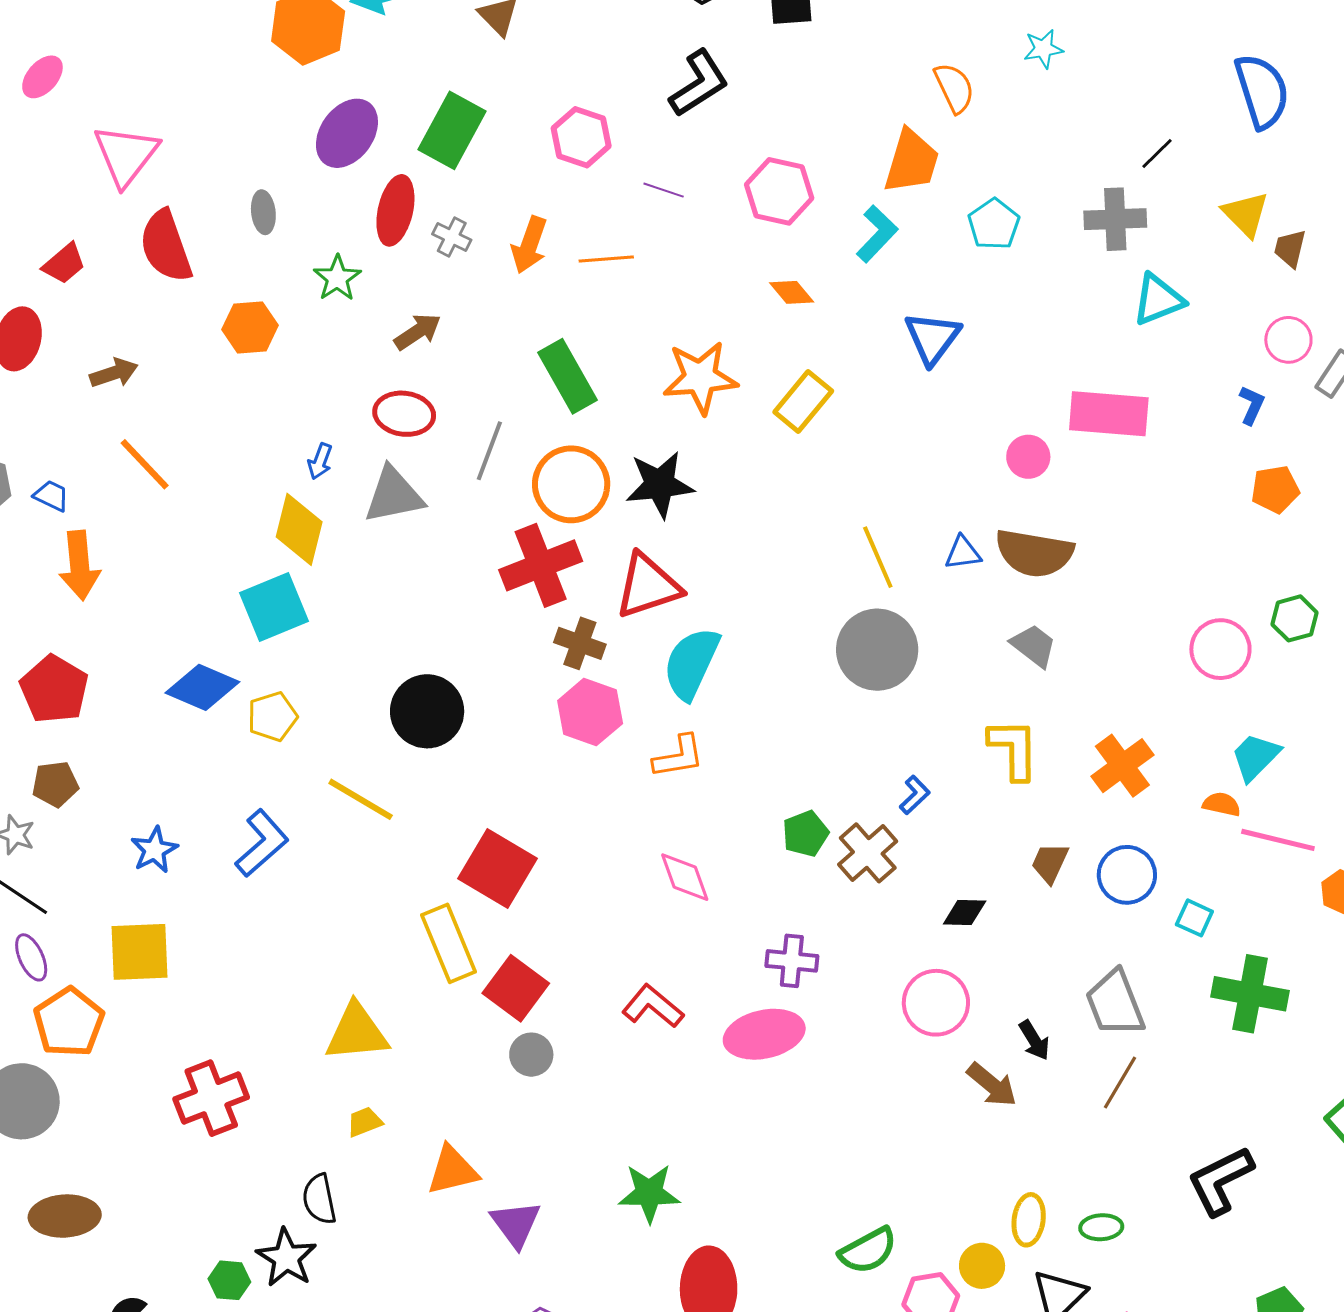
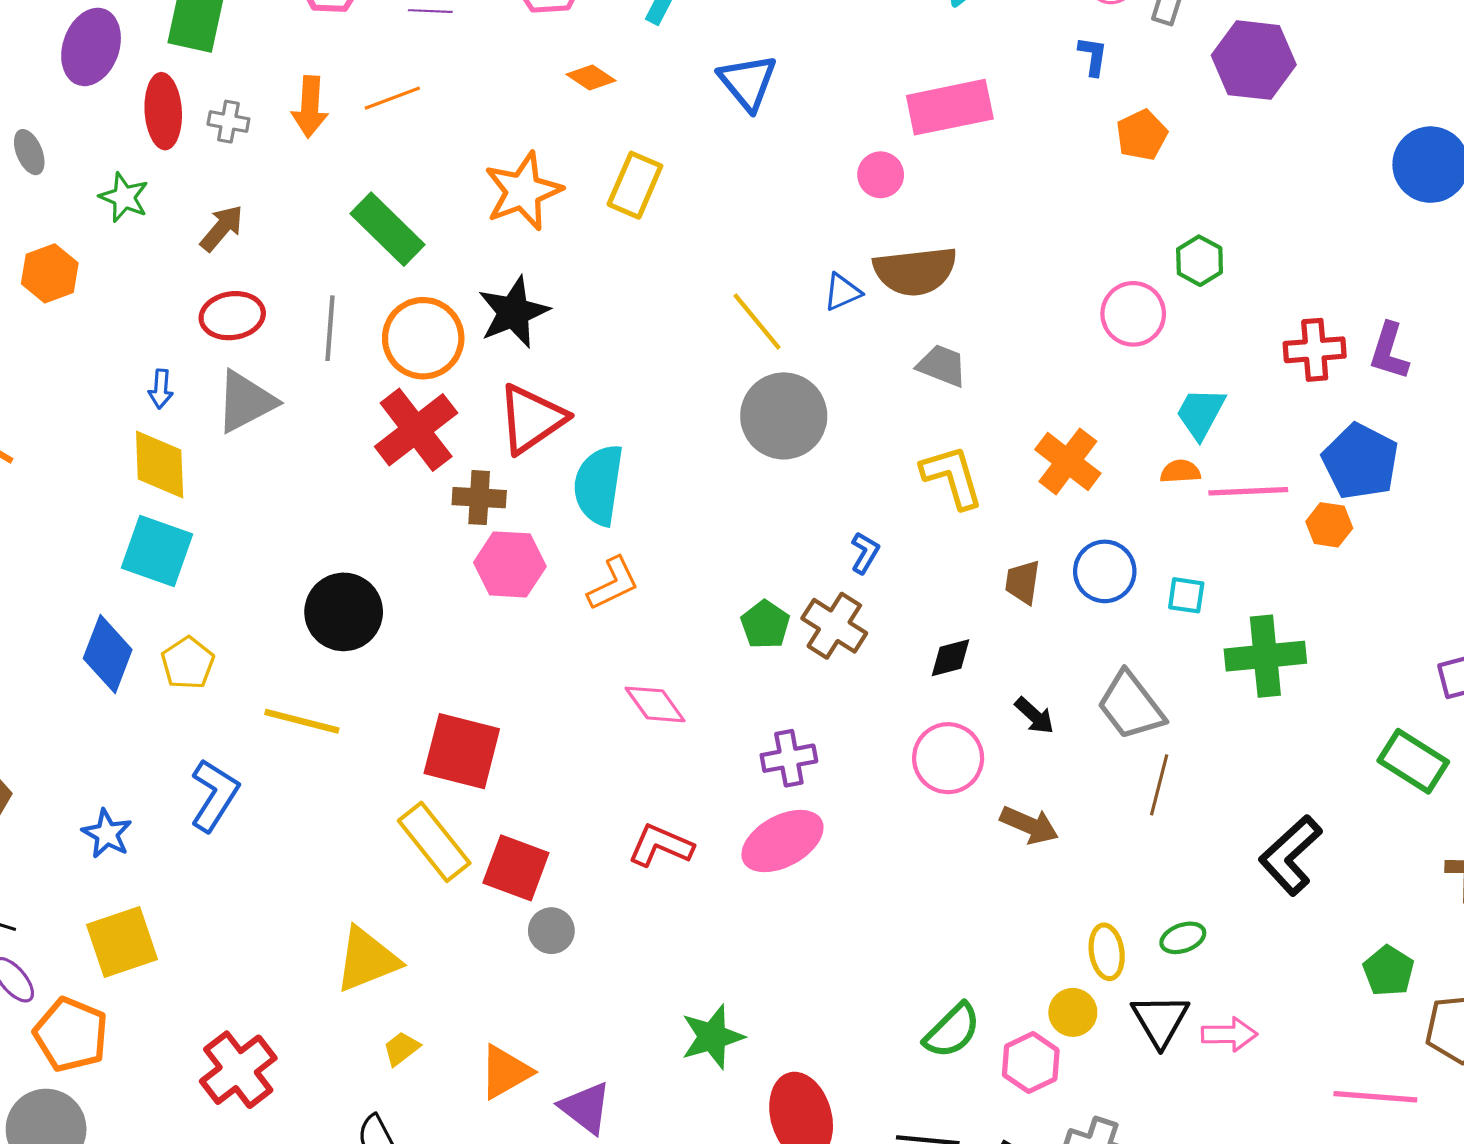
cyan square: (274, 607) -> (157, 551), turned -32
blue diamond: (202, 687) -> (108, 654), turned -76
black arrow: (1034, 1040) -> (1034, 716), moved

